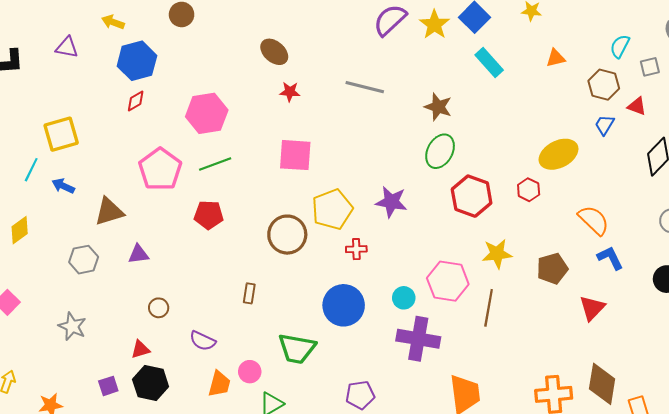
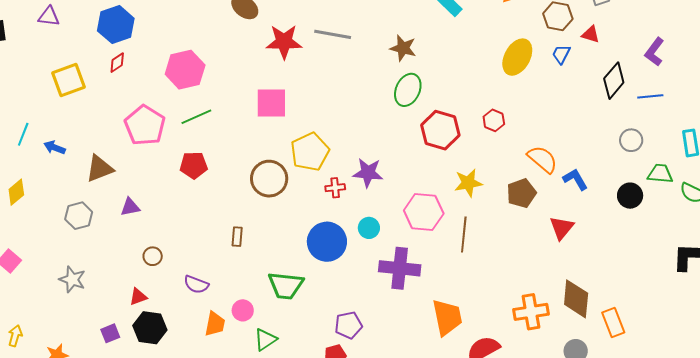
red star: (290, 92) -> (284, 42), moved, size x1.8
yellow square: (61, 134) -> (69, 80), moved
yellow ellipse: (559, 154) -> (517, 57), moved, turned -30
purple star: (391, 202) -> (368, 173), moved
orange semicircle: (594, 220) -> (542, 159), moved
cyan circle: (404, 298) -> (369, 228), moved

